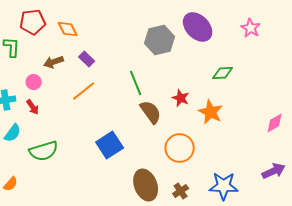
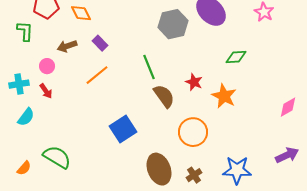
green semicircle: (44, 151) -> (57, 157), moved, turned -132

